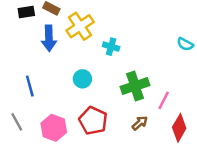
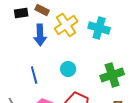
cyan cross: (111, 47) -> (99, 28), moved, size x1.5
blue line: (30, 86) -> (34, 75), moved

